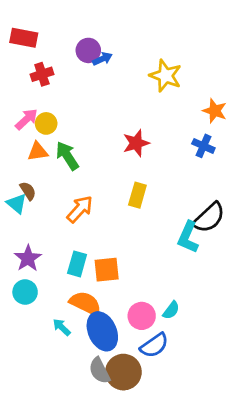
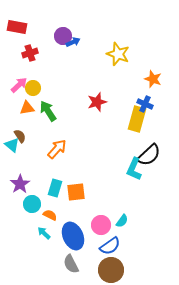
yellow rectangle: (137, 195) -> (137, 119), moved, size x1.4
cyan circle: (25, 292) -> (32, 204), moved
orange semicircle: (85, 303) -> (50, 215), moved, size x0.6
brown circle: (123, 372) -> (111, 270), moved

